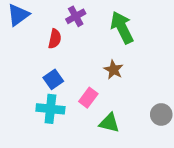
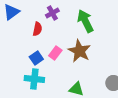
brown star: (114, 70) -> (79, 51), size x1.6
pink rectangle: (88, 98) -> (55, 53), moved

